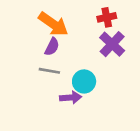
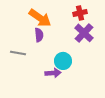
purple semicircle: (52, 47) -> (39, 35), turned -32
gray line: (49, 71) -> (18, 53), moved

